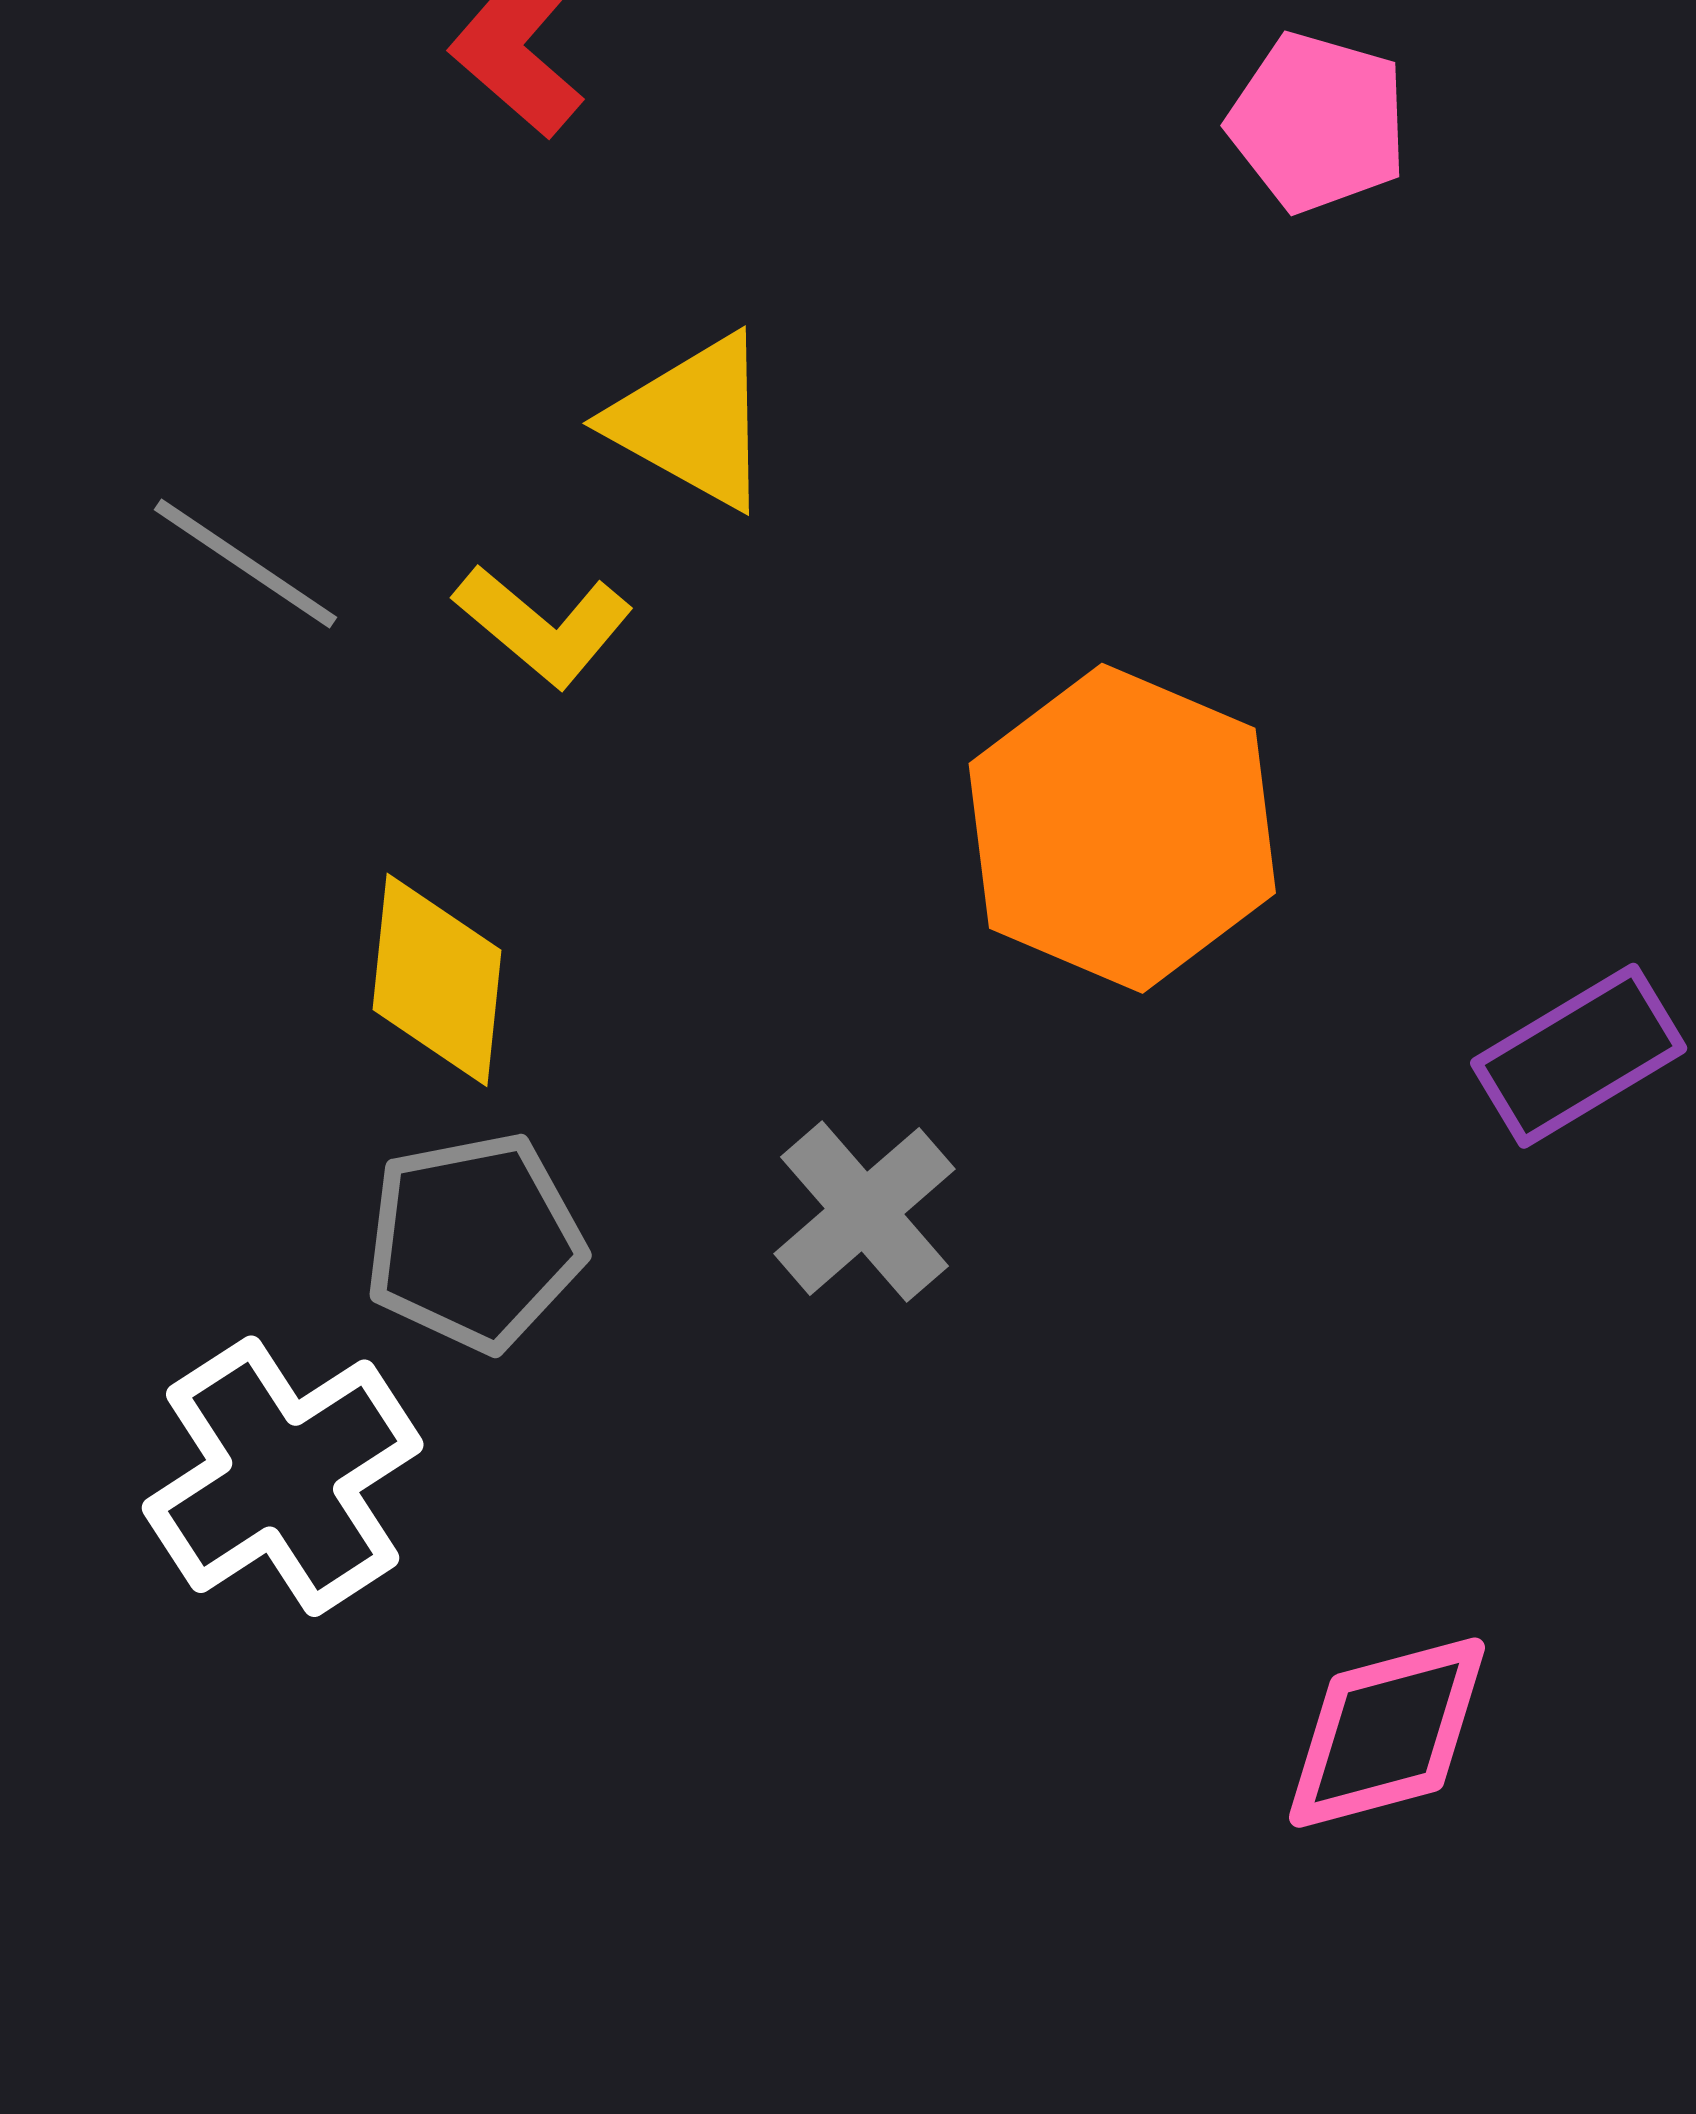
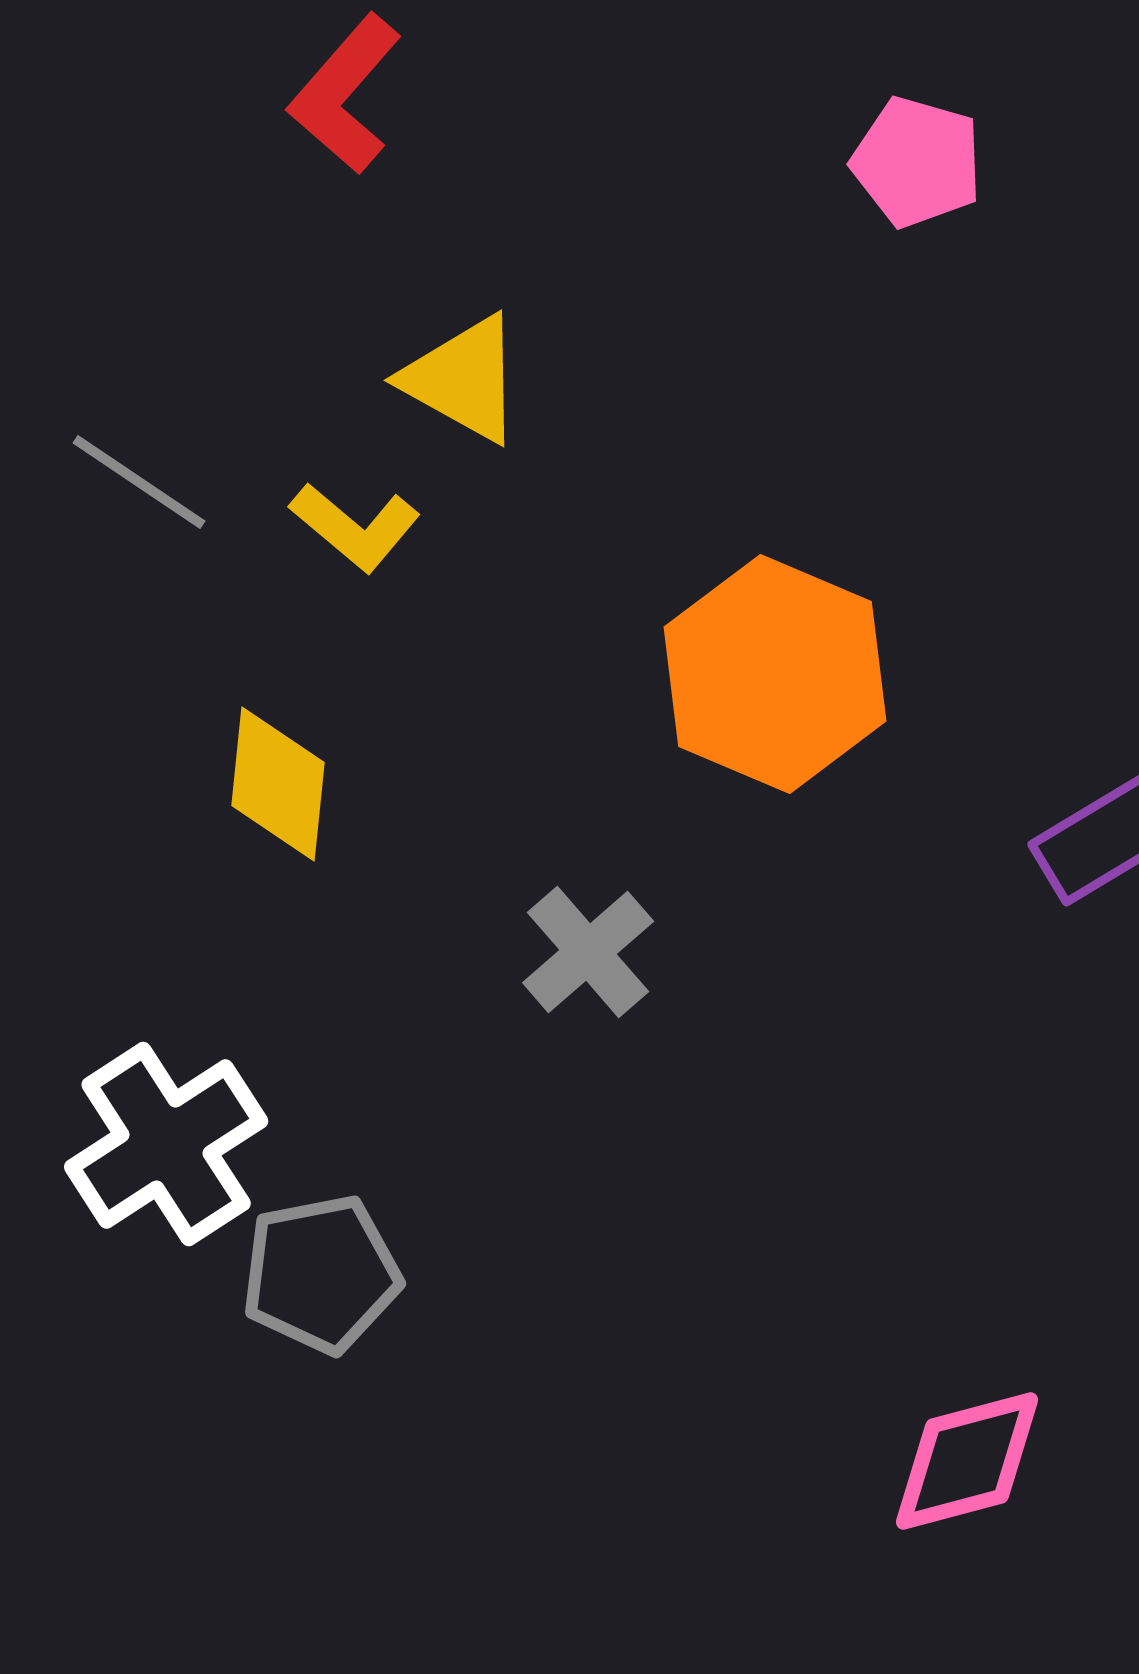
gray pentagon: (474, 1242) -> (321, 1274), moved
pink diamond: (1387, 1733) -> (967, 1461), moved

